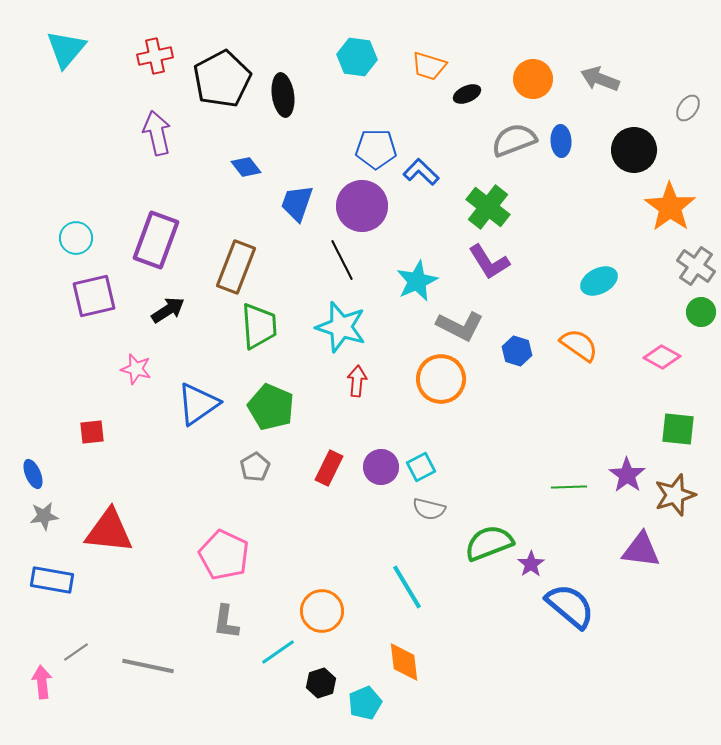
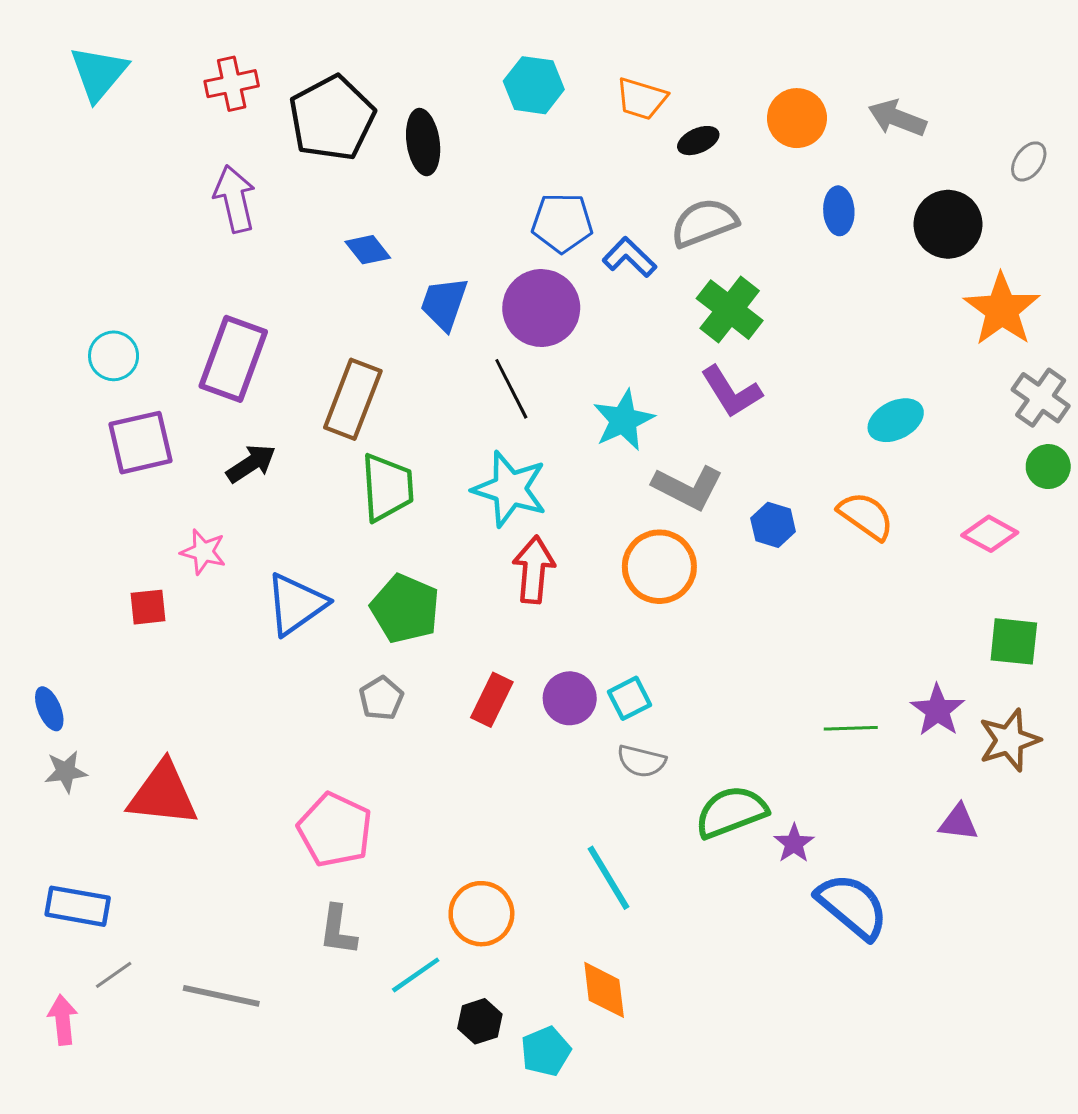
gray semicircle: (514, 140) -> (704, 223), moved
red arrow: (357, 381) -> (534, 570), size x1.4
red square: (92, 432) -> (148, 607), moved
purple triangle: (641, 550) -> (958, 822), size x0.7
blue rectangle: (52, 580) -> (78, 906), moved

